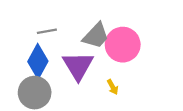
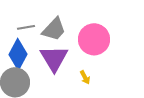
gray trapezoid: (96, 36) -> (54, 29), moved

